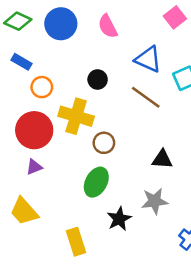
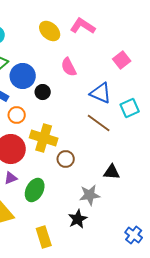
blue circle: (61, 24) -> (23, 76), moved
black circle: (98, 79) -> (43, 92), moved
green ellipse: (96, 182) -> (35, 190), moved
gray star: (155, 201) -> (90, 195), moved

